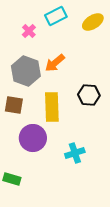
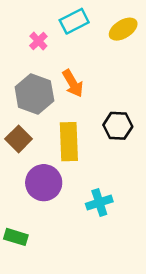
orange arrow: (55, 63) -> (73, 83), turned -80
brown square: (14, 105) -> (19, 139), turned 36

